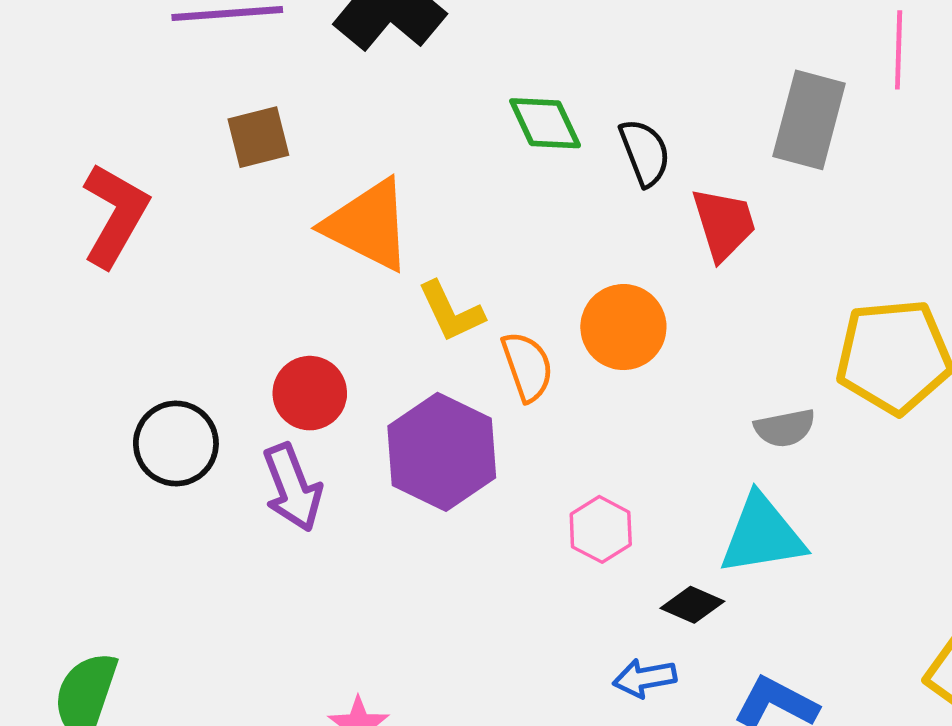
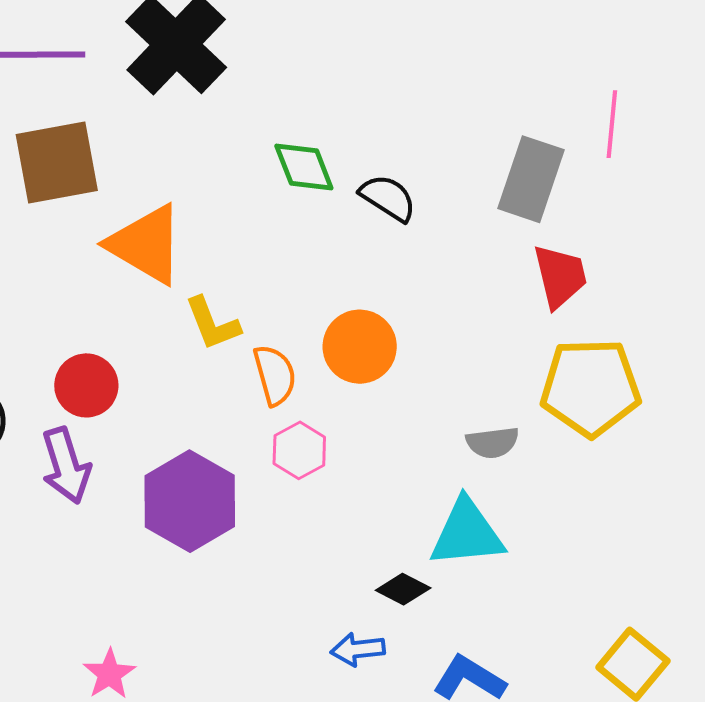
brown square: (258, 137) -> (57, 163), size x1.6
black semicircle: (645, 153) -> (388, 198), turned -40
red trapezoid: (724, 224) -> (560, 276), moved
purple hexagon: (442, 452) -> (190, 501), moved
pink hexagon: (601, 529) -> (299, 450), moved

